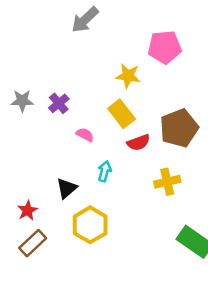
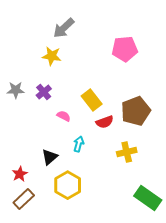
yellow star: (128, 76) -> (52, 56), moved

